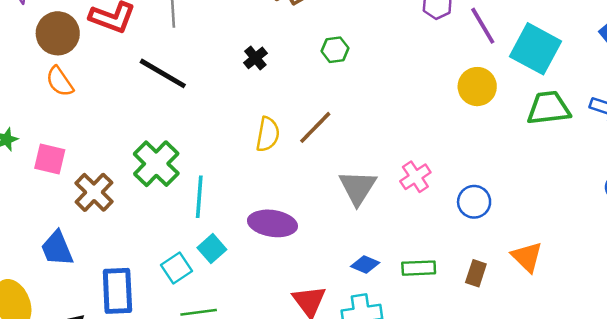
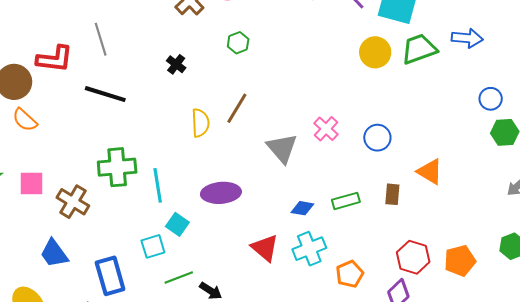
yellow circle: (477, 87) -> (375, 52), moved
green cross: (156, 164) -> (117, 167), turned -36
cyan square: (177, 268) -> (153, 246), turned 30

